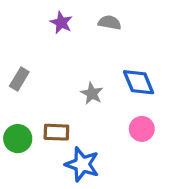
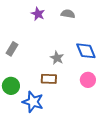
brown rectangle: (56, 132) -> (49, 79), moved
blue star: (82, 164) -> (33, 102), moved

